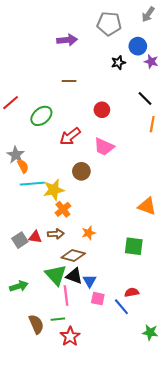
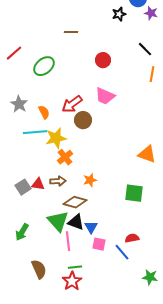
red arrow: (70, 136) -> (72, 104), moved
orange semicircle: (23, 166) -> (44, 112), moved
green arrow: (19, 286) -> (22, 232), turned 138
green line: (58, 319) -> (75, 267), moved

